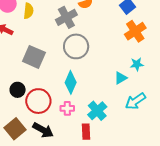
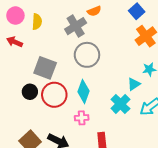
black circle: (18, 90) -> (30, 92), moved
red circle: (38, 101) -> (54, 95), moved
cyan cross: (97, 111) -> (120, 104), moved

